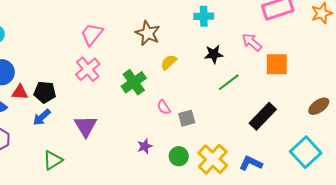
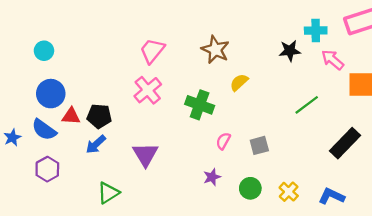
cyan cross: (204, 16) -> (316, 30), moved
black star: (214, 54) -> (290, 51), moved
green cross: (134, 82) -> (200, 105), turned -35
pink semicircle: (164, 107) -> (223, 141), moved, turned 63
yellow cross: (213, 159) -> (289, 192), size x0.6

